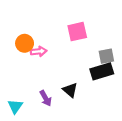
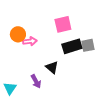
black rectangle: (102, 71) -> (72, 46), moved
black triangle: (70, 90) -> (52, 67), moved

